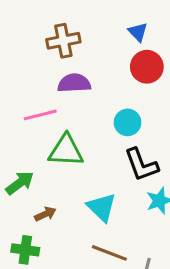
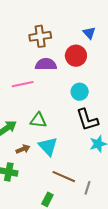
red circle: (147, 67) -> (76, 56), moved
green triangle: (66, 151) -> (38, 120), moved, size x0.7
cyan triangle: (102, 207) -> (48, 146), moved

